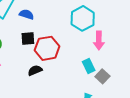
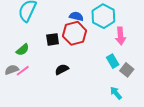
blue semicircle: (27, 14) -> (76, 16), moved
red hexagon: (47, 48) -> (74, 33), moved

